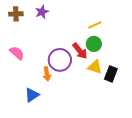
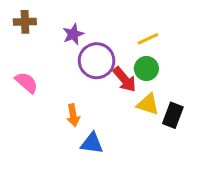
purple star: (42, 12) -> (73, 34), moved
purple circle: (60, 60) -> (97, 61), moved
blue triangle: (32, 95) -> (92, 143), moved, turned 42

